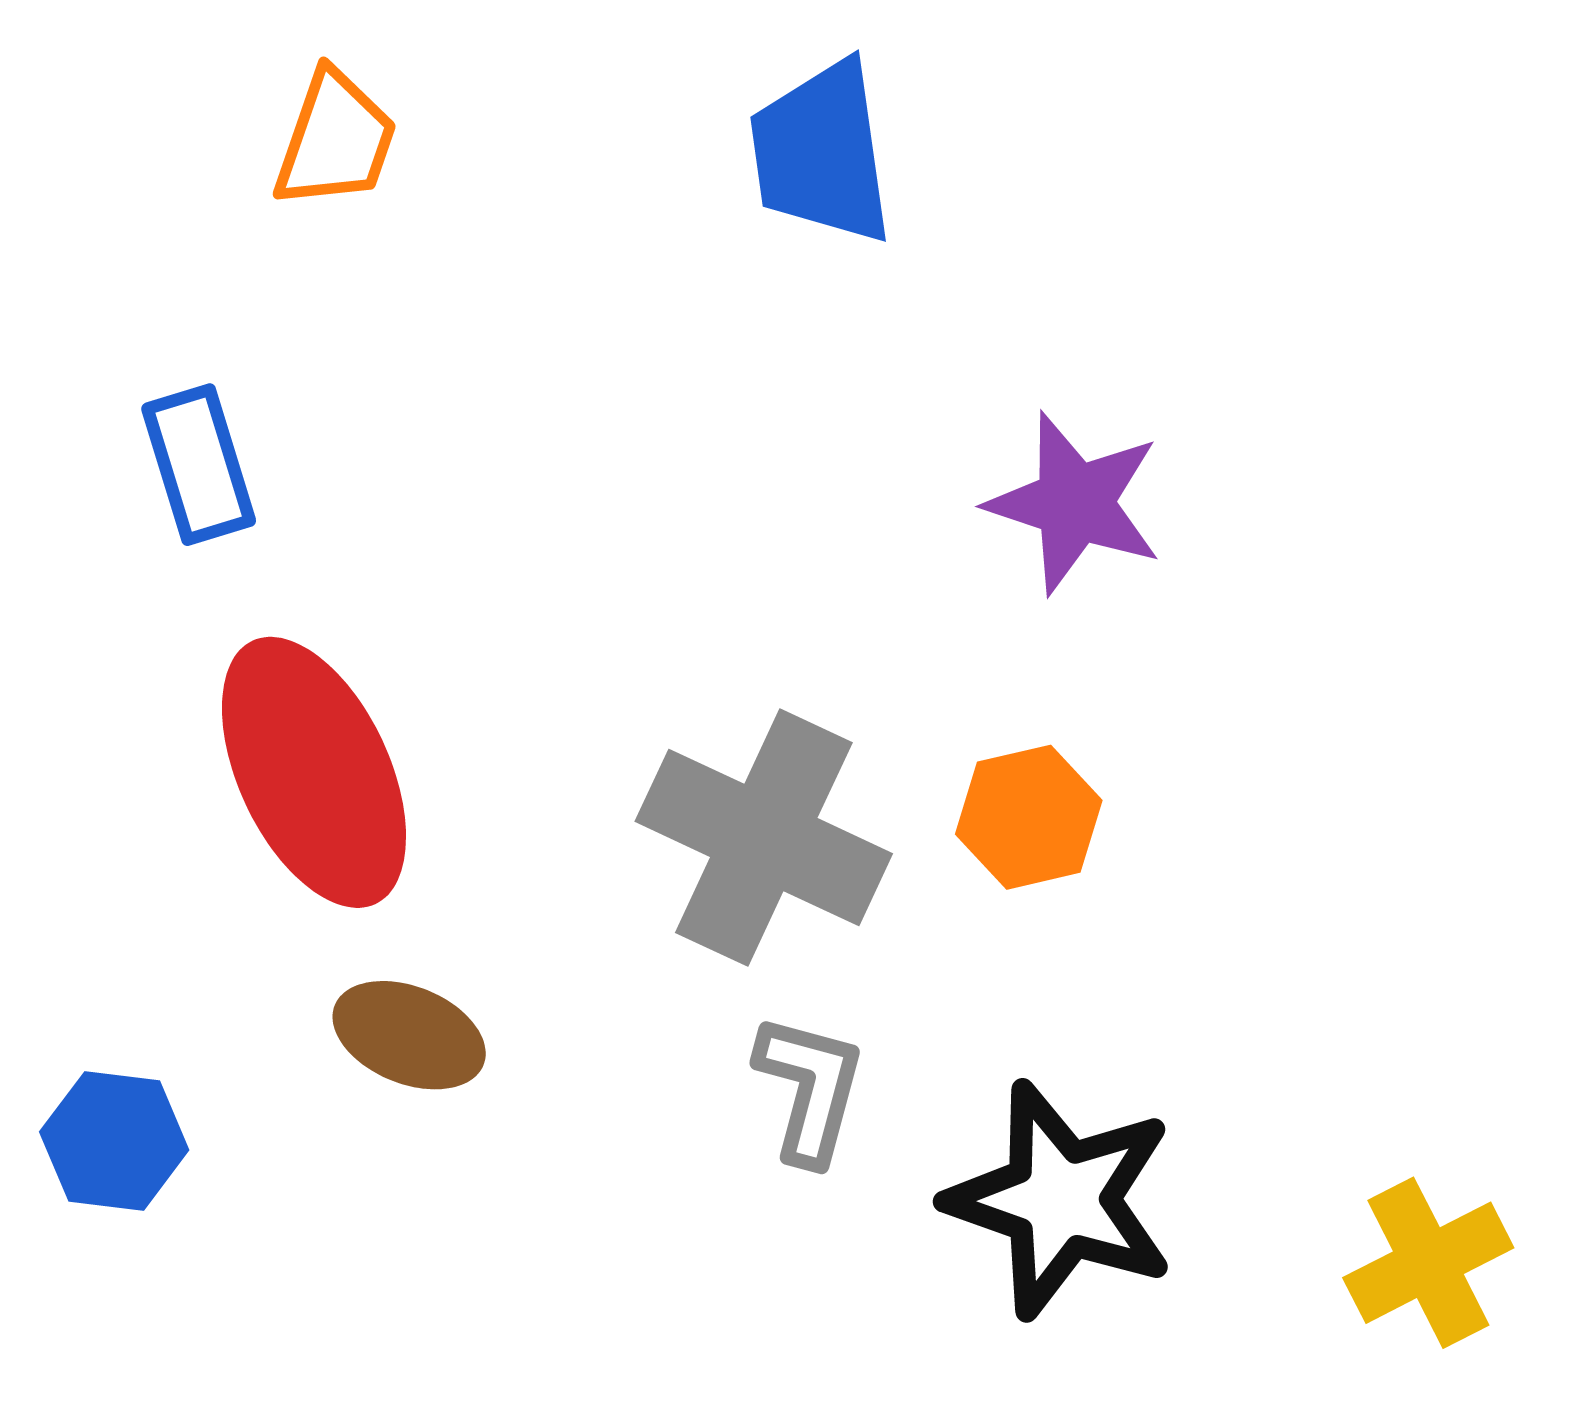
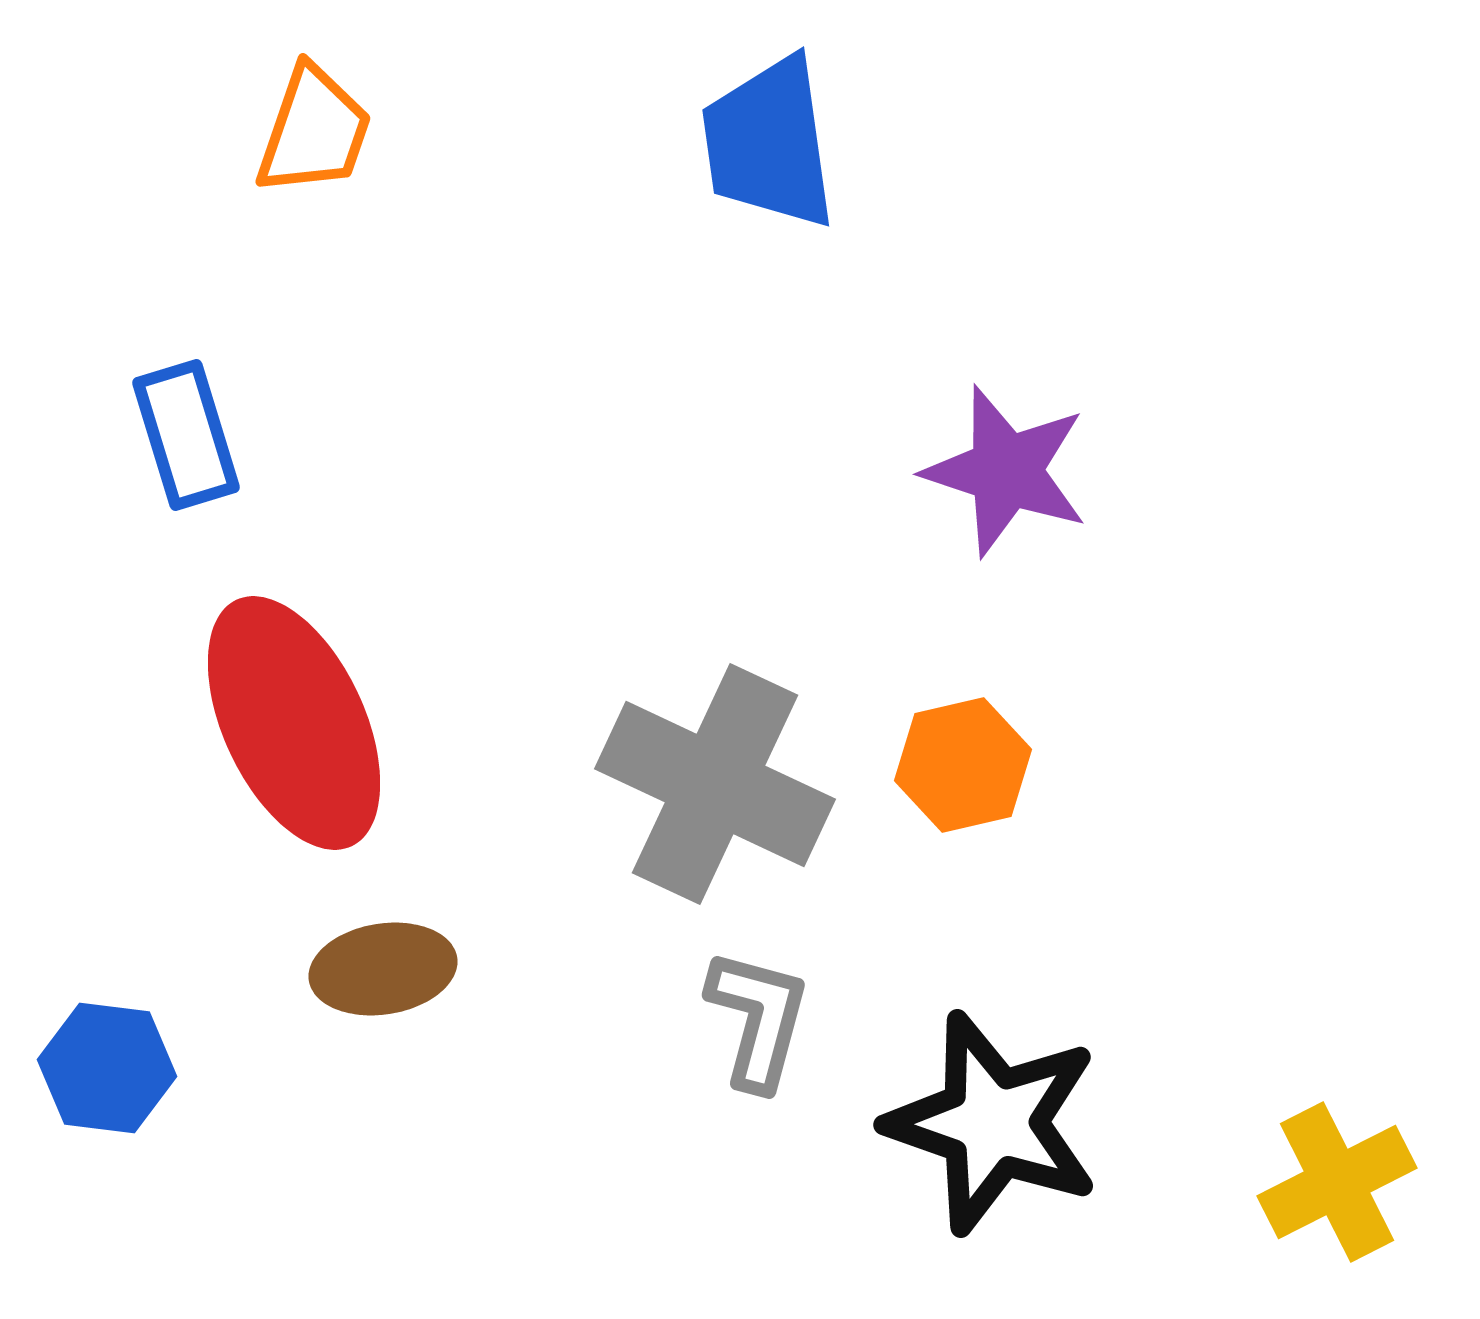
brown ellipse: (409, 1035) -> (383, 969), turned -31

